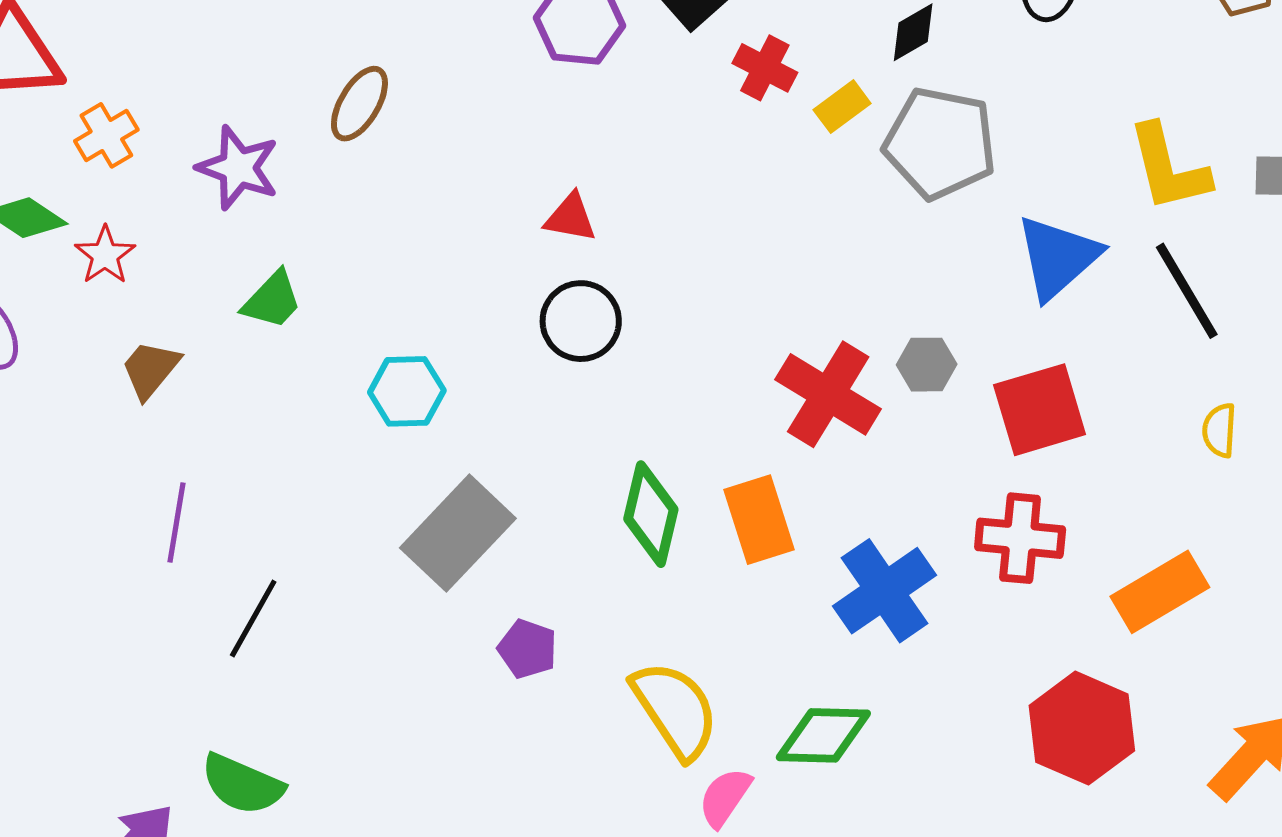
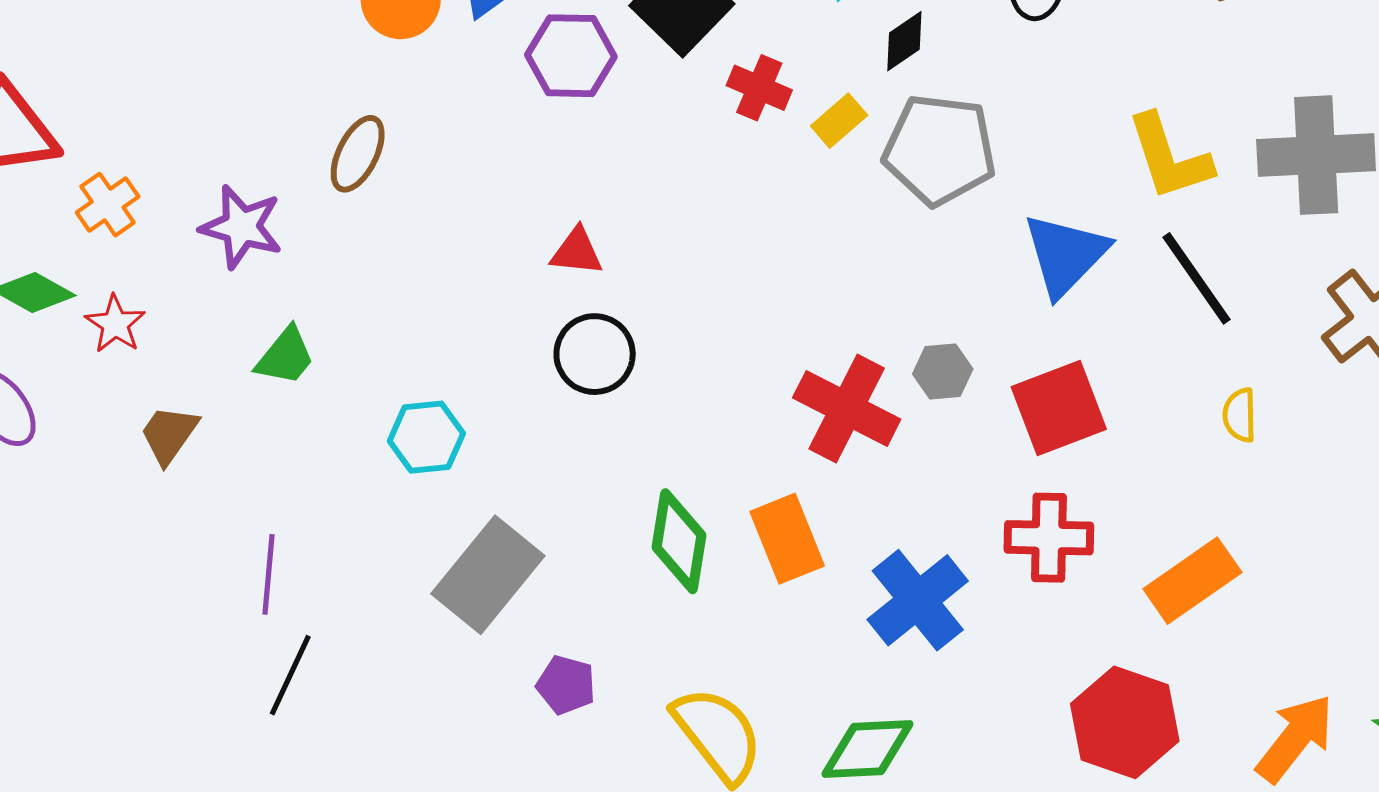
purple line: (176, 522) -> (269, 574), moved

